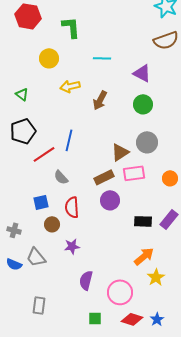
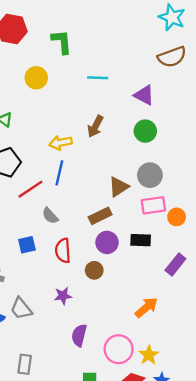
yellow arrow: (70, 86) -> (61, 143), moved
pink rectangle: (134, 173) -> (153, 205), moved
black rectangle: (143, 221) -> (141, 240), moved
brown circle: (52, 224) -> (94, 270), moved
yellow star: (156, 277) -> (149, 355), moved

